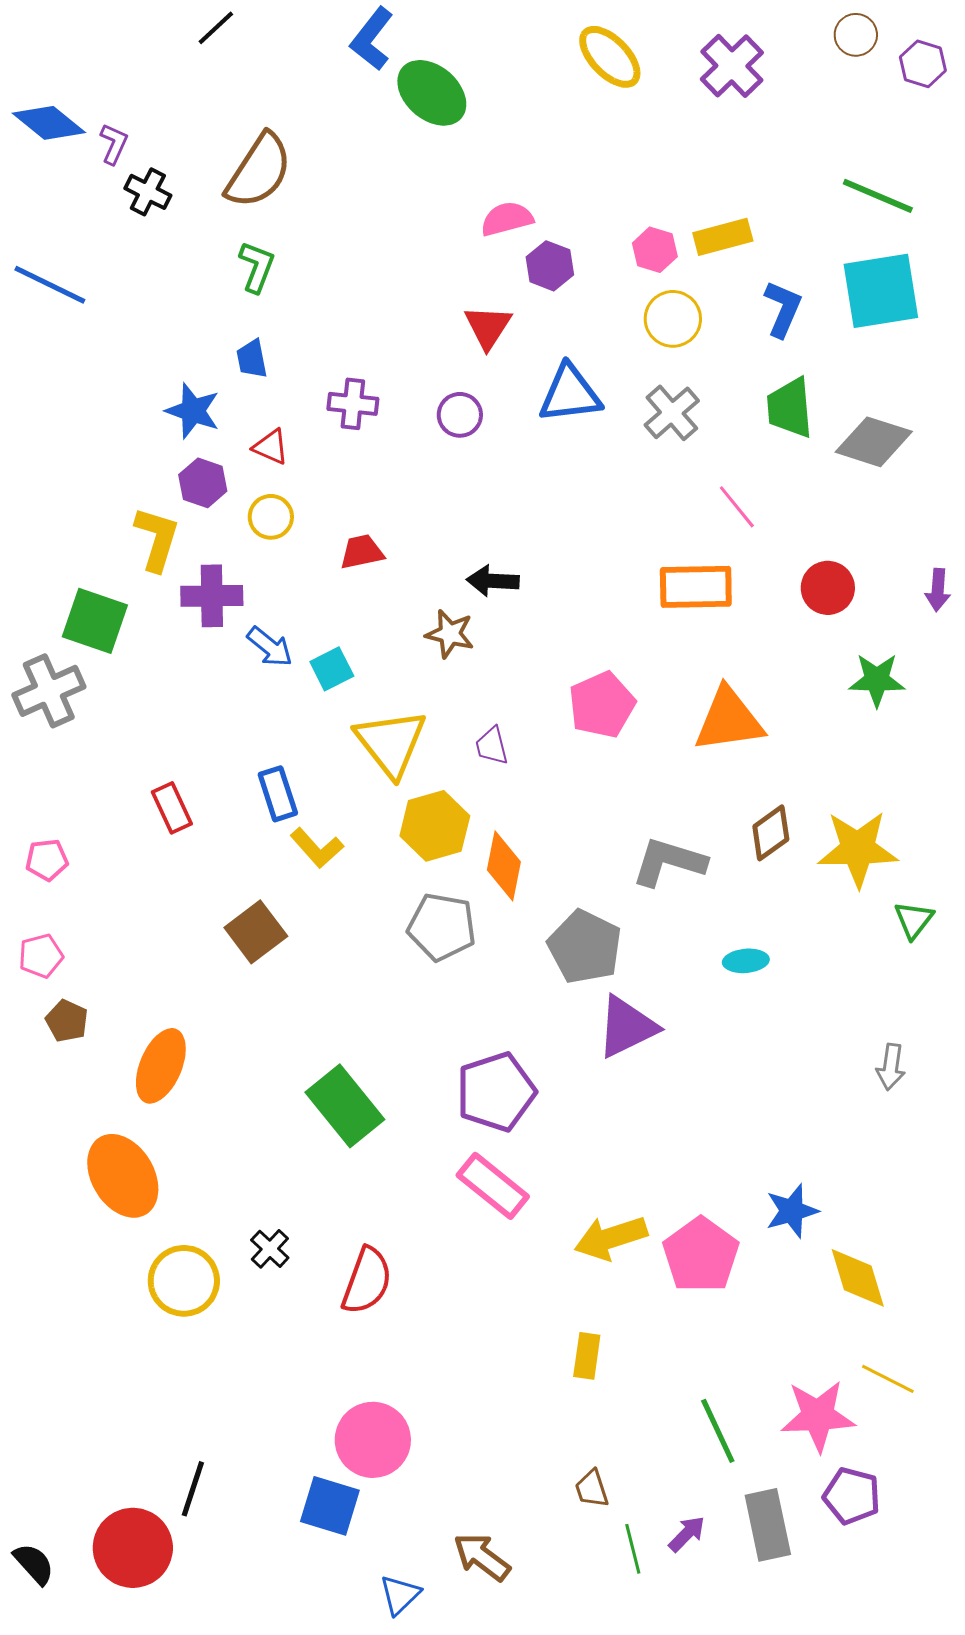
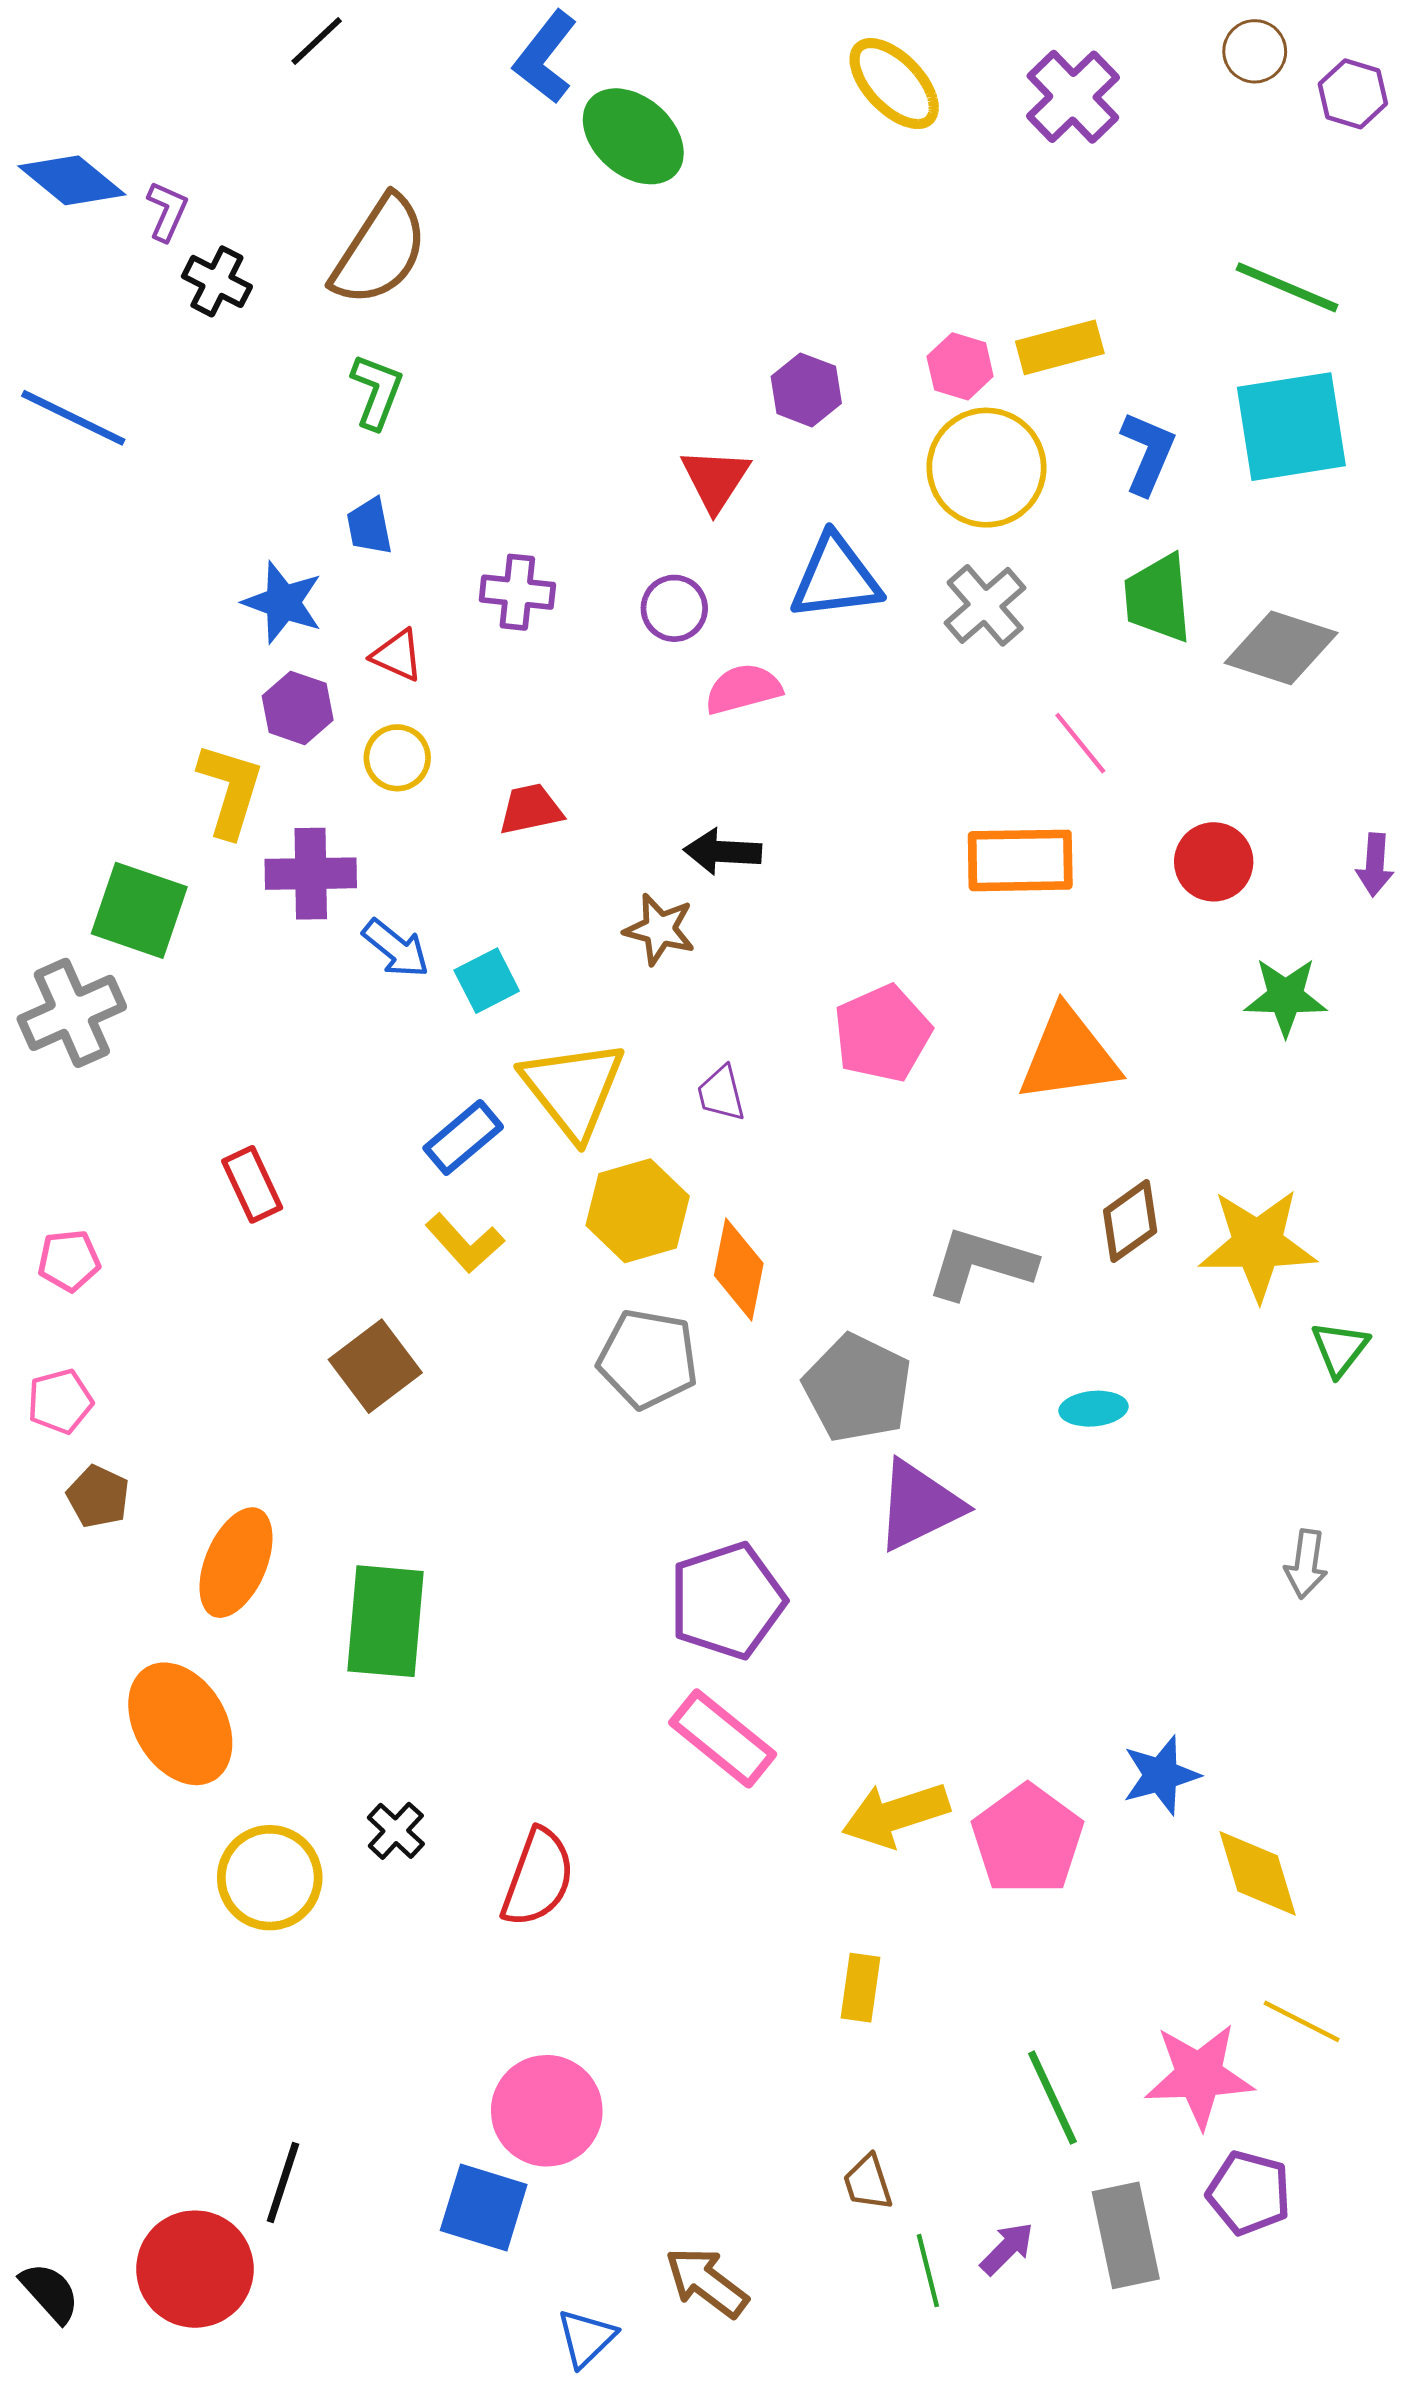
pink semicircle: (507, 219) -> (743, 689), moved
yellow circle: (673, 319) -> (986, 468), size x1.4
blue rectangle: (278, 794) -> (463, 1137), moved, turned 68
green rectangle: (345, 1106) -> (386, 1621), moved, turned 44

